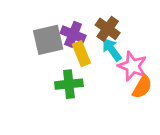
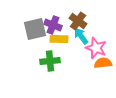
yellow rectangle: (81, 54) -> (59, 39), turned -66
orange semicircle: (142, 87) -> (103, 63), turned -126

